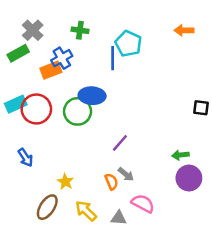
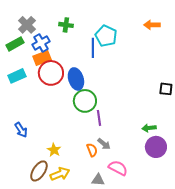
blue cross: (62, 58) -> (41, 43), moved
blue ellipse: (92, 96) -> (76, 79), turned 70
cyan rectangle: (16, 104) -> (17, 76), moved
red circle: (36, 109) -> (51, 73), moved
green circle: (78, 111) -> (85, 101), moved
purple line: (120, 143) -> (99, 118), turned -49
yellow arrow: (86, 211) -> (60, 174), moved, turned 114

